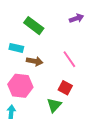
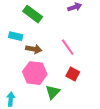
pink hexagon: (20, 86) -> (35, 73), moved
red square: (65, 88) -> (73, 74), moved

